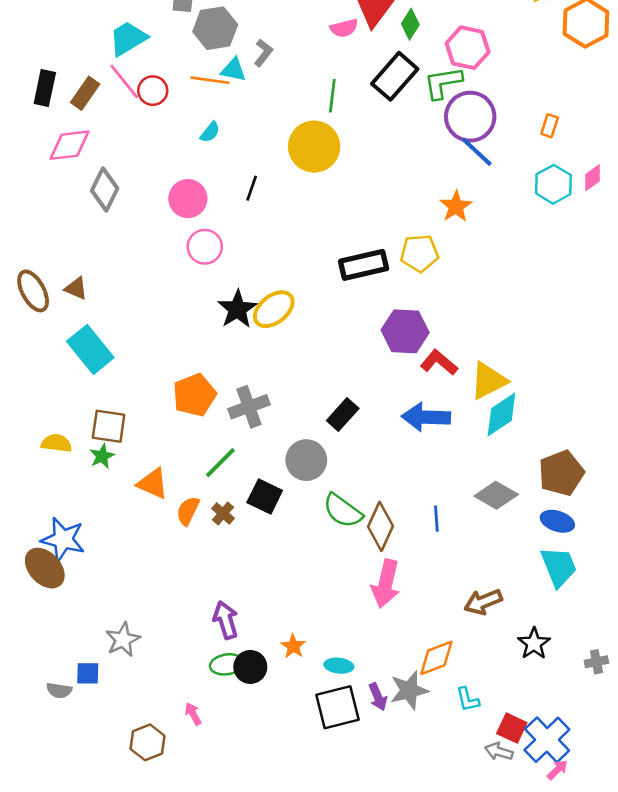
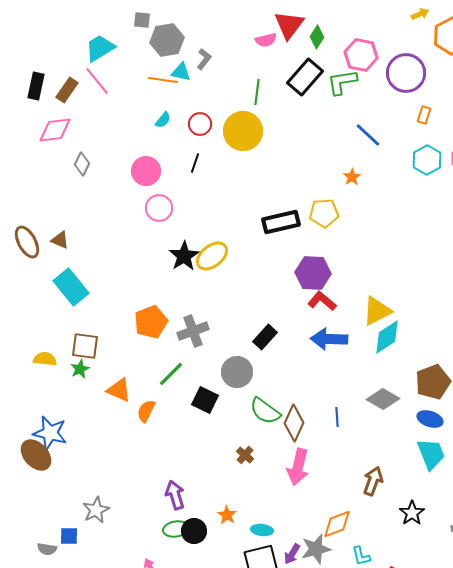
red circle: (153, 91) -> (200, 124), moved
purple circle: (470, 117) -> (406, 73), moved
gray diamond: (105, 189) -> (82, 164), size x0.7
orange star: (456, 206) -> (352, 177), size x0.7
red L-shape: (439, 362) -> (322, 301), moved
brown cross: (223, 513) -> (245, 455), moved
brown arrow: (483, 602) -> (373, 481), turned 132
purple arrow: (378, 697) -> (292, 554), turned 55

